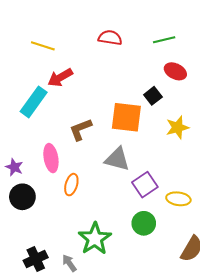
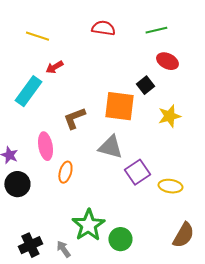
red arrow: (60, 77) -> (54, 67), size x0.7
green circle: (144, 223) -> (120, 239), moved

